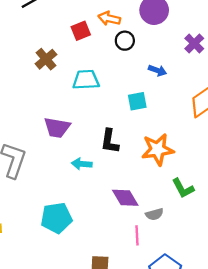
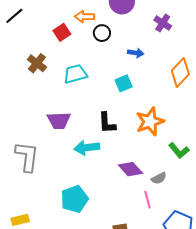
cyan arrow: (82, 164) -> (87, 148), size x1.4

